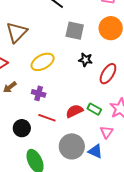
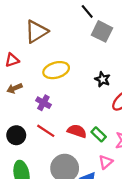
gray square: (75, 31) -> (102, 31), moved
red semicircle: (74, 111) -> (77, 131), turned 30

